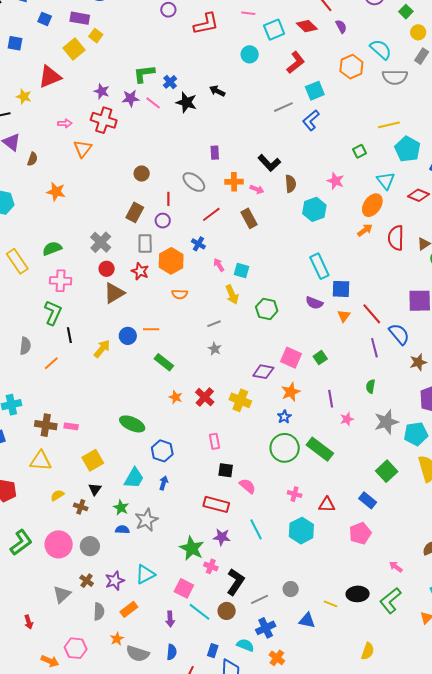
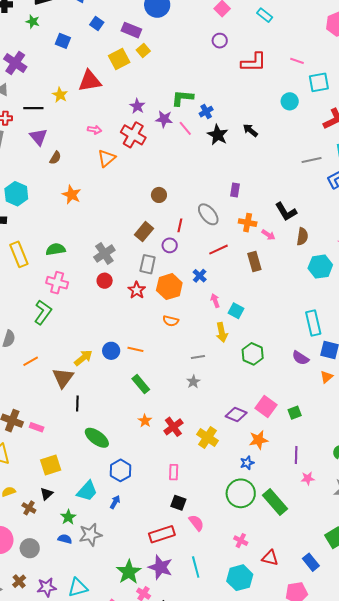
brown triangle: (114, 293) -> (63, 378), moved, turned -35
black line: (69, 335) -> (77, 403), moved
red rectangle: (216, 504) -> (162, 534), turned -45
purple star: (222, 537) -> (160, 567), size x1.4

